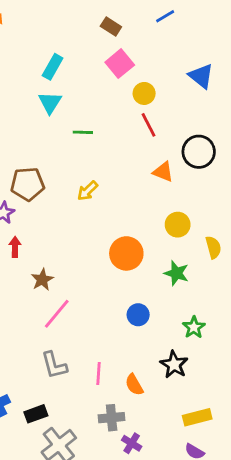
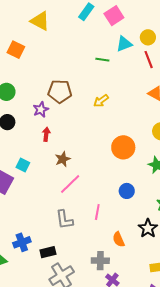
pink square: (120, 64) -> (114, 16), moved
cyan triangle: (50, 103) -> (124, 44), moved, turned 30
pink line: (98, 373) -> (97, 212), moved

